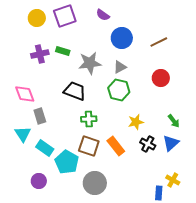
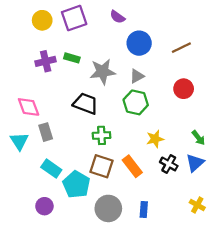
cyan triangle: (23, 134) -> (19, 141), moved
blue rectangle: (159, 193) -> (144, 210), moved

